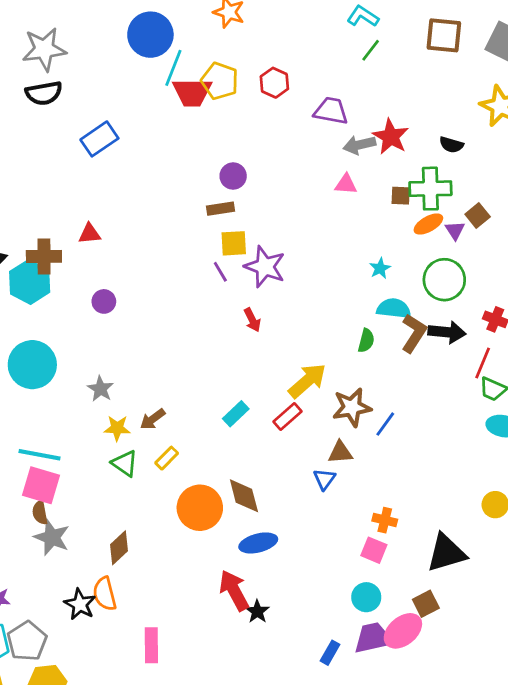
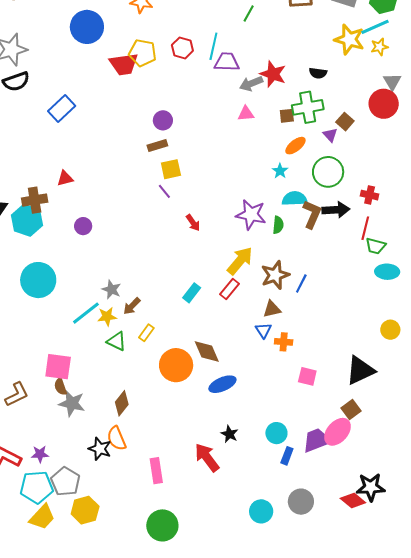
cyan line: (173, 68) -> (213, 46), moved
orange ellipse: (428, 224) -> (295, 146), moved
purple star: (265, 267) -> (251, 215), moved
gray star: (100, 389) -> (111, 289), moved
cyan line: (39, 455) -> (86, 313), moved, turned -40
orange cross: (385, 520) -> (284, 342), moved
red arrow: (234, 591) -> (207, 458), moved
cyan circle: (366, 597) -> (276, 433), moved

